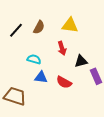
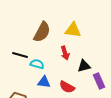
brown semicircle: (39, 27) -> (42, 32), size x1.5
black line: (16, 30) -> (20, 55), moved, turned 63

